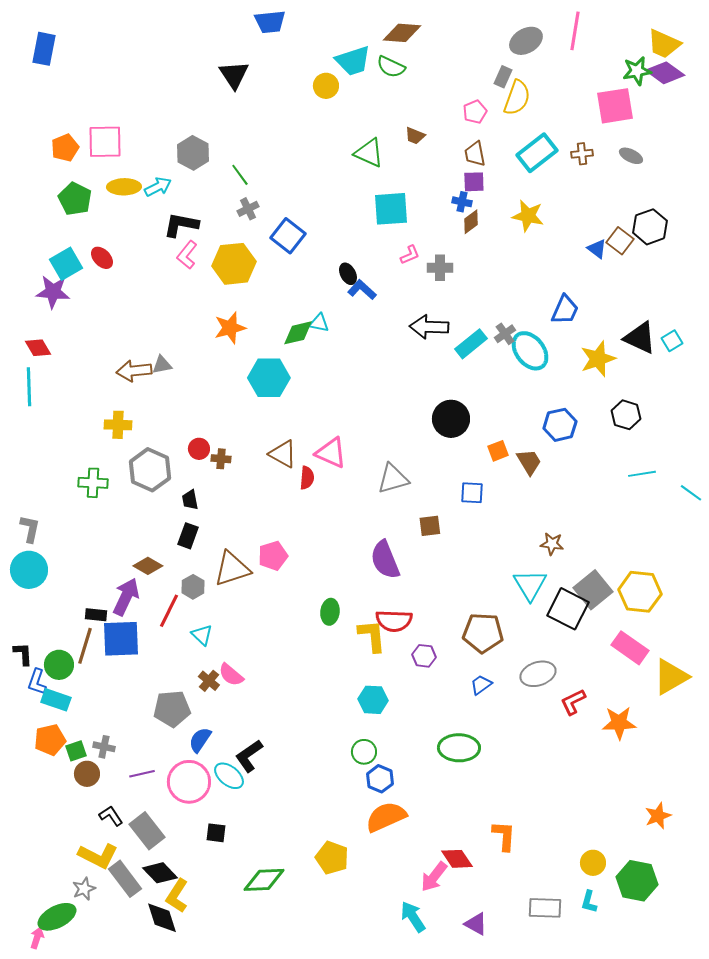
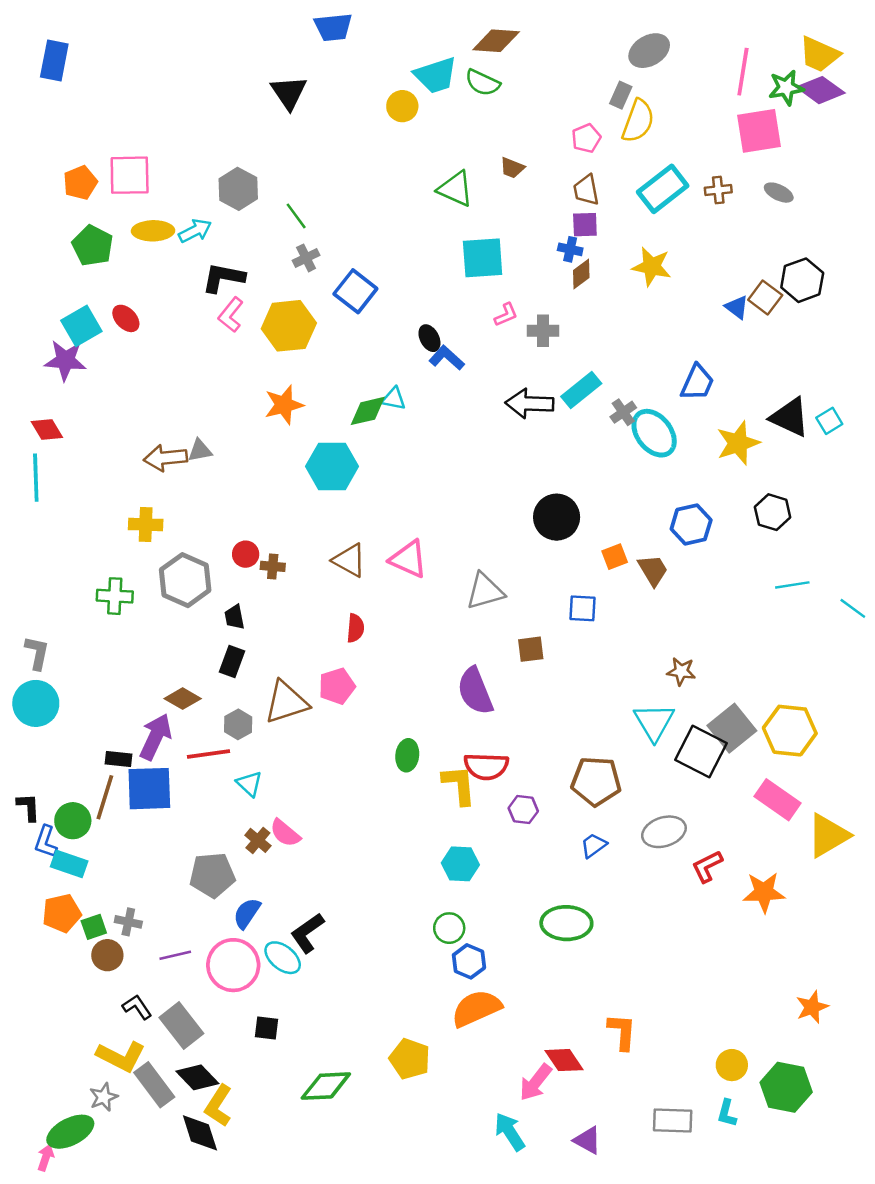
pink line: (575, 31) -> (743, 72), moved
cyan rectangle: (471, 344) -> (581, 390), moved
red semicircle: (307, 478) -> (355, 628), moved
red line: (169, 611) -> (209, 754), turned 56

